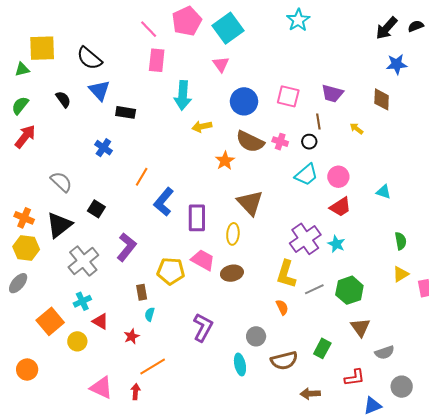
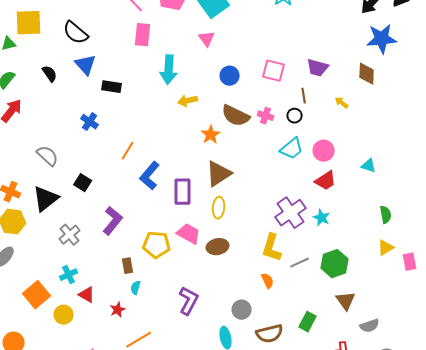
blue star: (397, 64) -> (382, 39), size x1.4
blue circle: (244, 101) -> (230, 76), size x0.7
brown triangle: (250, 203) -> (219, 174), moved, turned 40
gray cross: (83, 261) -> (70, 235), size x0.7

